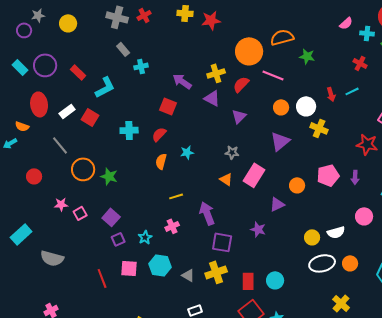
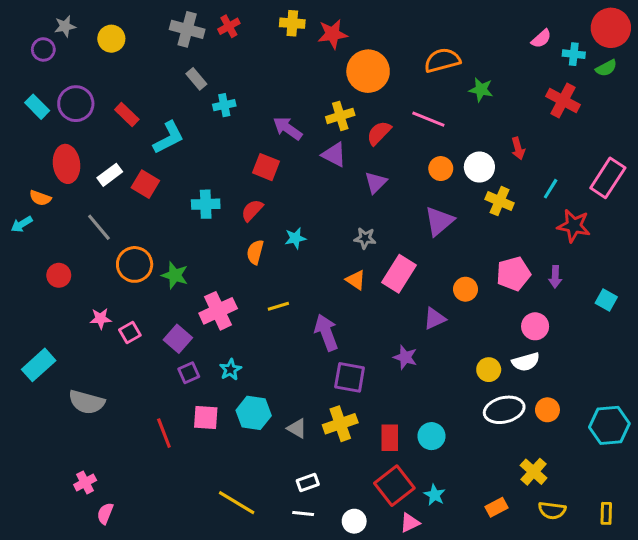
orange circle: (249, 51) -> (368, 71), moved
red cross: (360, 63) -> (563, 101), size x1.5
cyan line: (352, 91) -> (551, 189), moved, turned -32
pink circle: (364, 216) -> (535, 326), moved
pink cross: (172, 226) -> (218, 311), moved, size x1.6

